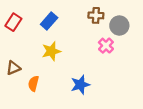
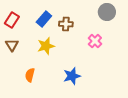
brown cross: (96, 15) -> (66, 24), moved
gray circle: (119, 25) -> (107, 12), moved
brown triangle: (13, 68) -> (12, 45), moved, turned -40

